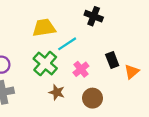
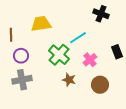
yellow trapezoid: (44, 28) -> (41, 24), moved

